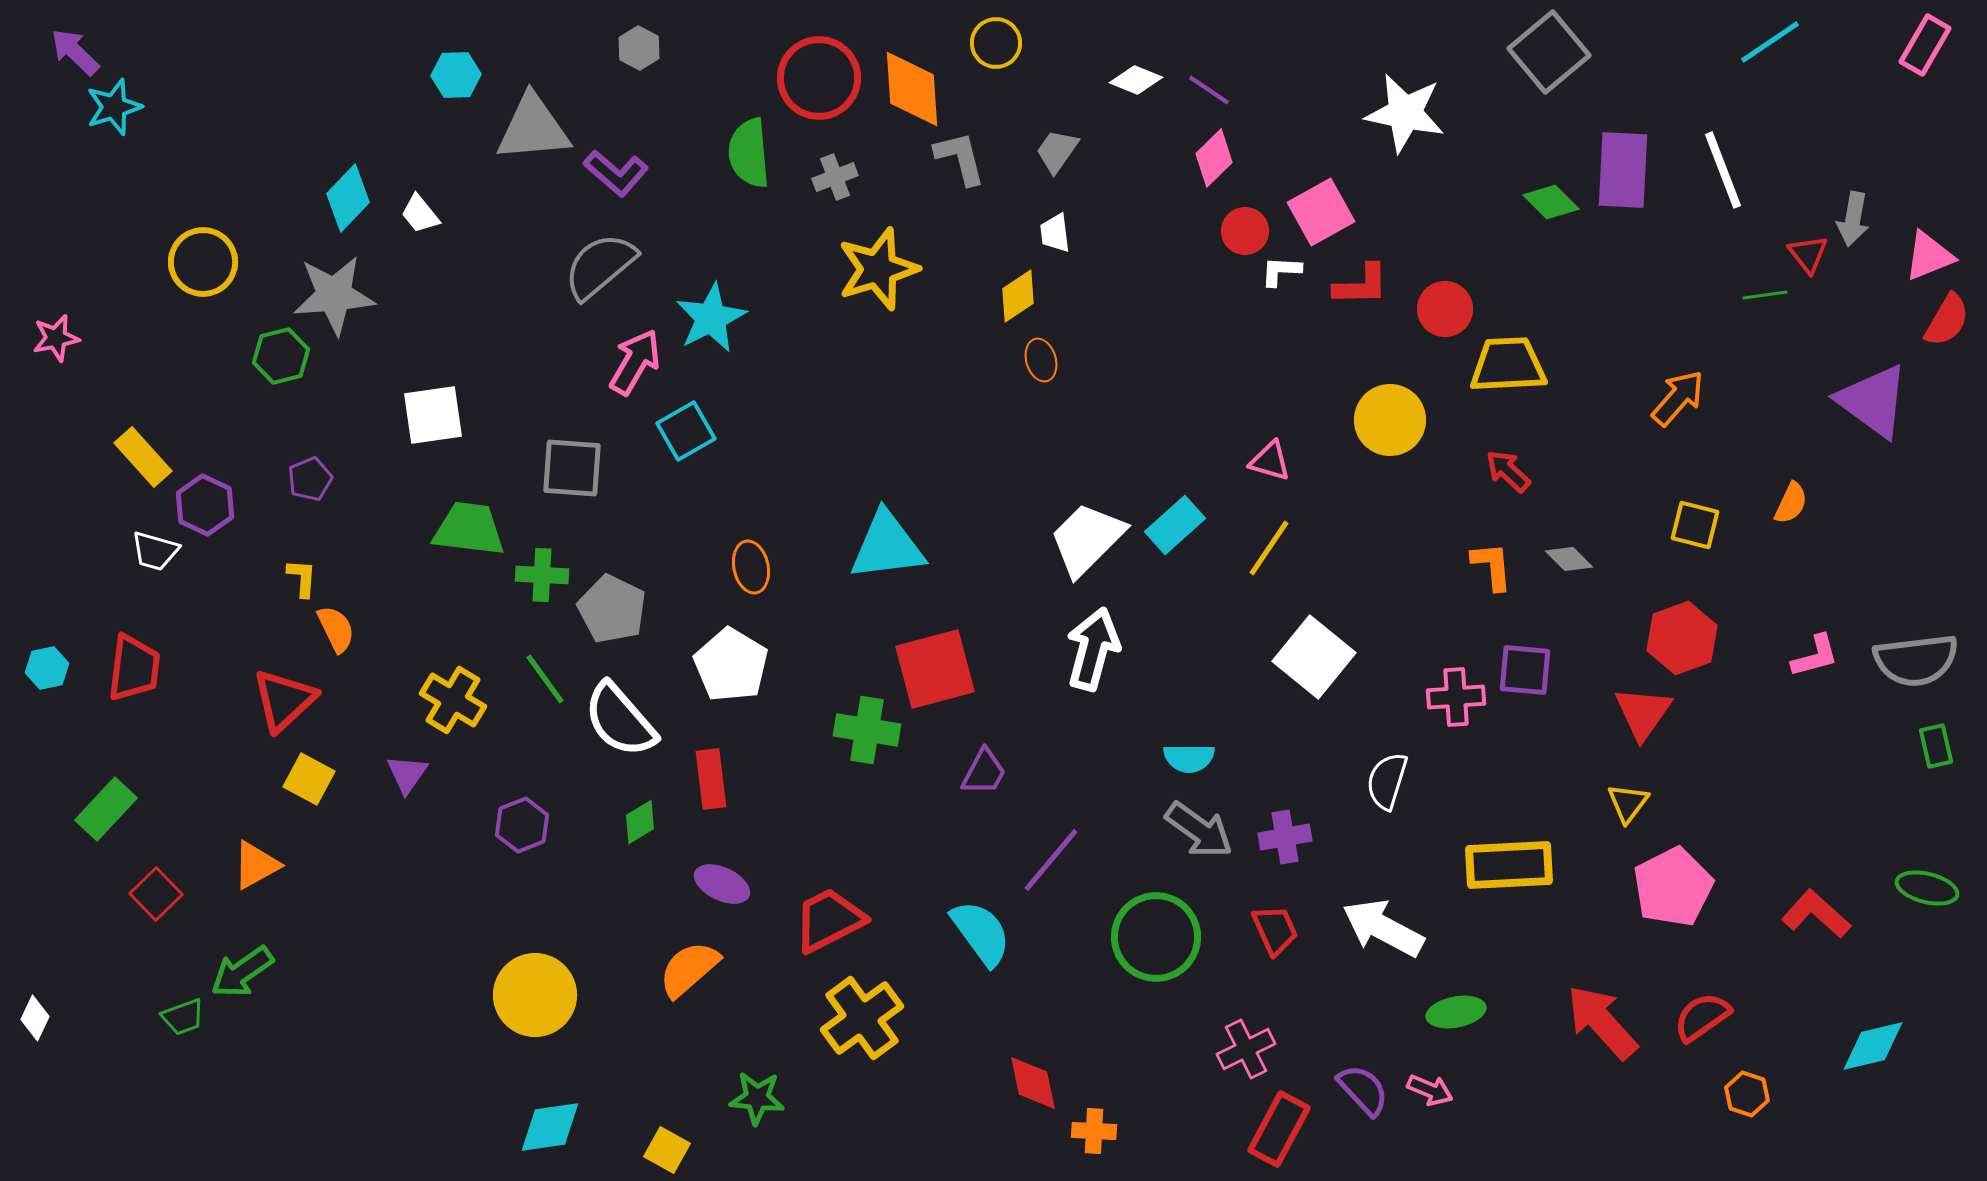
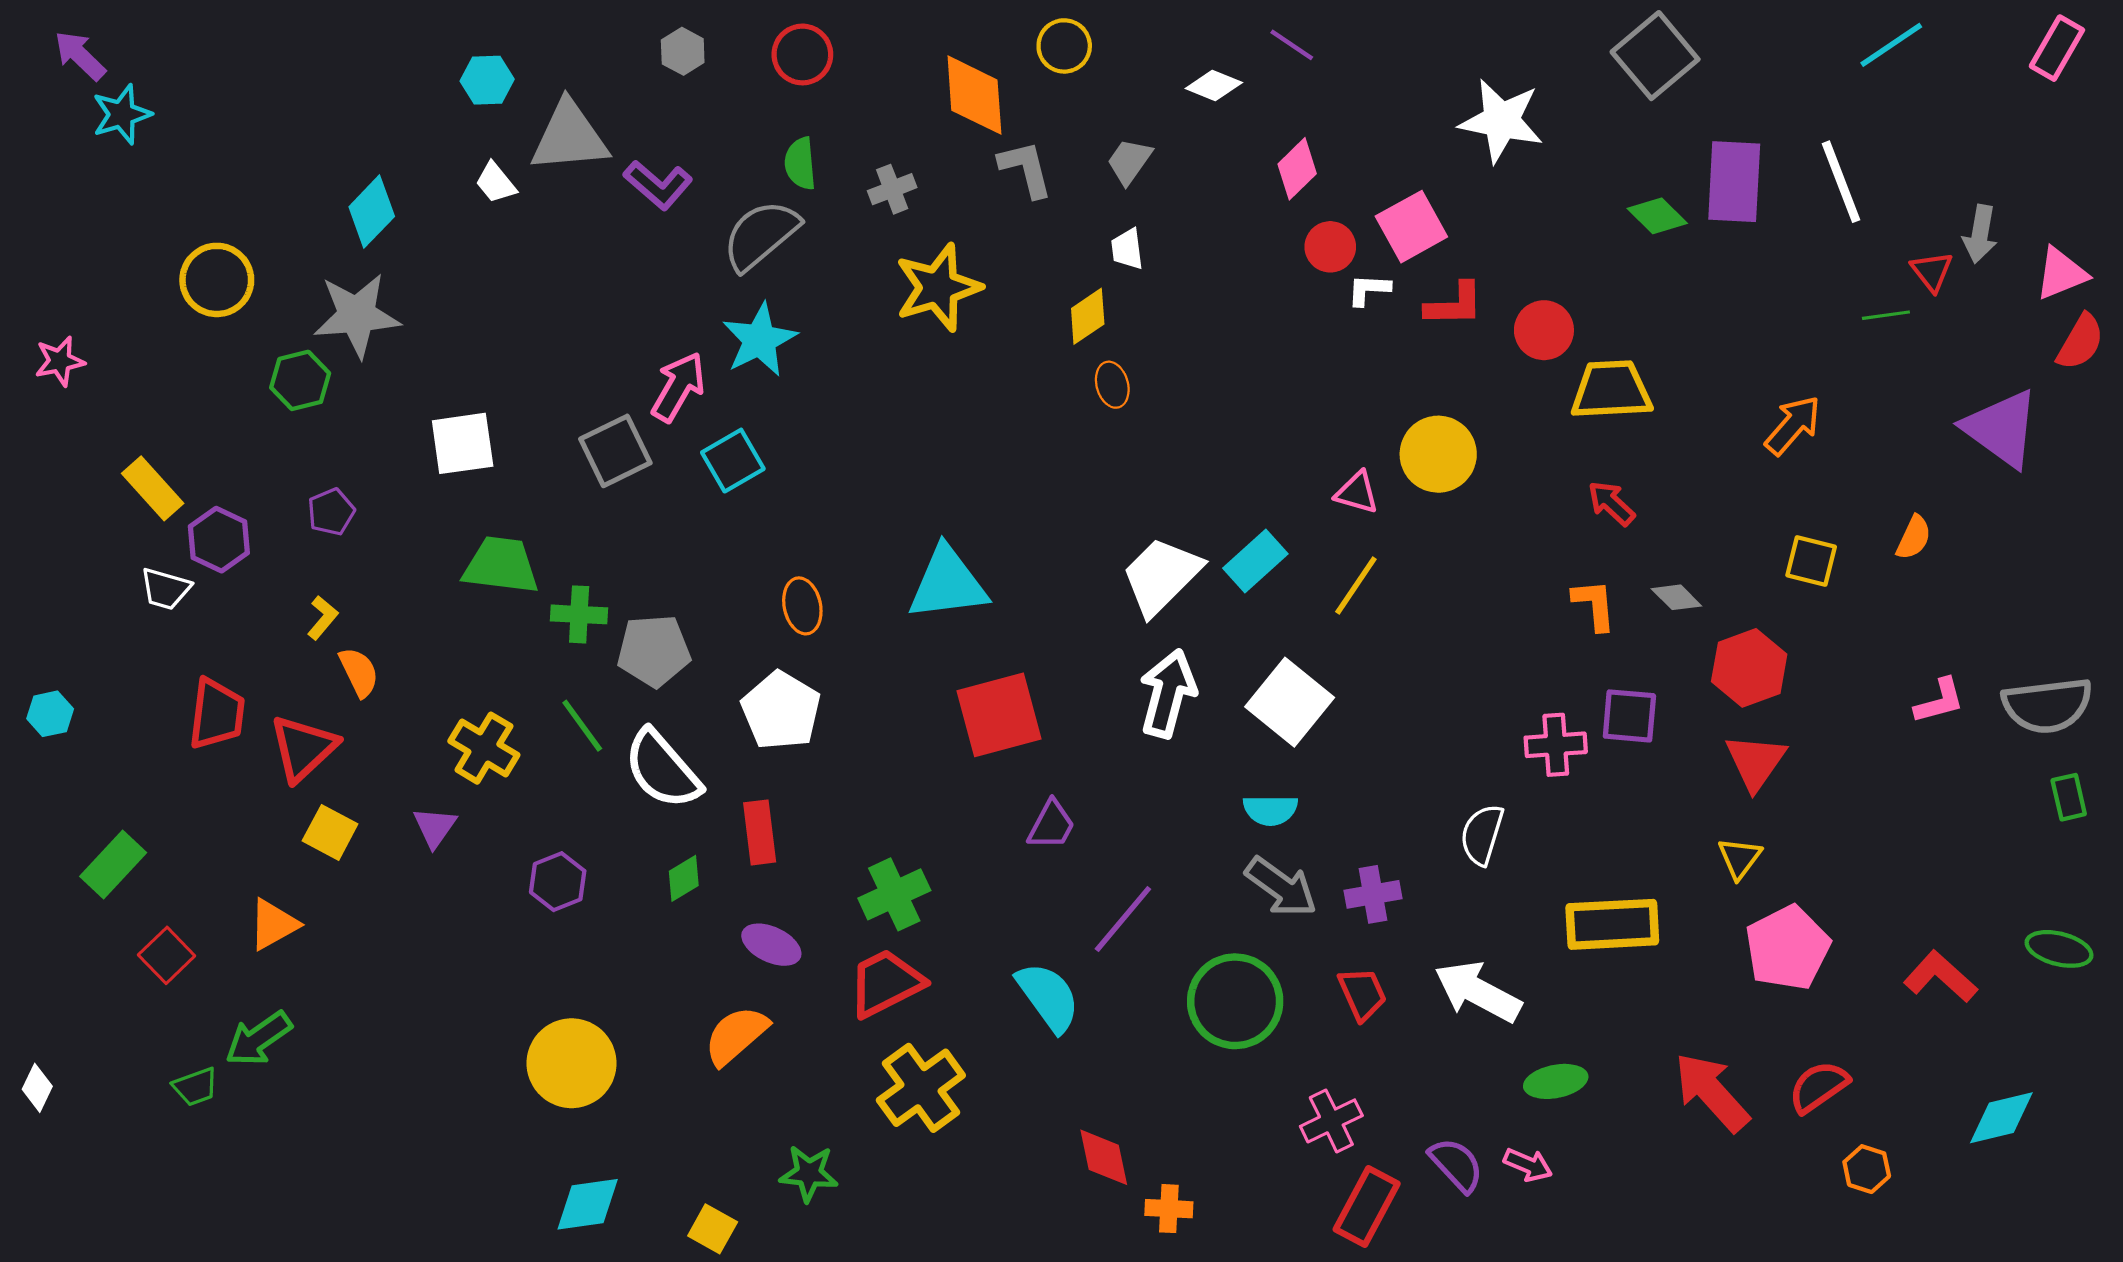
red circle: (819, 78) -> (802, 54), moved, size x0.7
purple line: (1209, 90) -> (1292, 45), moved
green semicircle: (749, 153) -> (800, 163), size x0.7
white trapezoid: (420, 214) -> (496, 183), moved
gray semicircle: (600, 266) -> (761, 235), moved
yellow circle: (1390, 420) -> (1438, 454), moved
gray square: (572, 468) -> (615, 451), moved, turned -30
yellow L-shape: (302, 578) -> (323, 618), turned 36
gray pentagon: (612, 609) -> (654, 651), turned -30
red hexagon: (1682, 638) -> (1749, 668), moved
white square: (1314, 657) -> (1290, 702), moved
red trapezoid: (134, 668) -> (217, 714), moved
green cross: (867, 730) -> (894, 894), moved, turned -34

